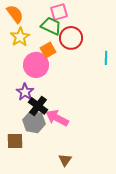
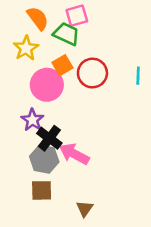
orange semicircle: (15, 14) -> (38, 18), moved
red circle: (71, 38) -> (92, 73), moved
brown square: (15, 141) -> (42, 190), moved

